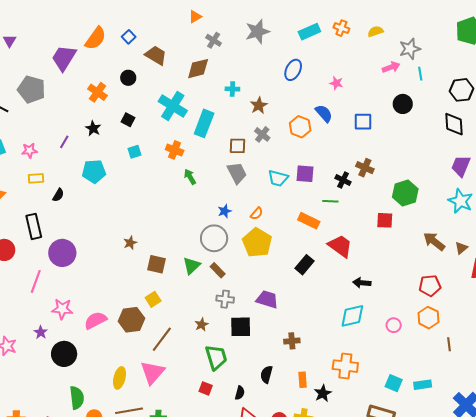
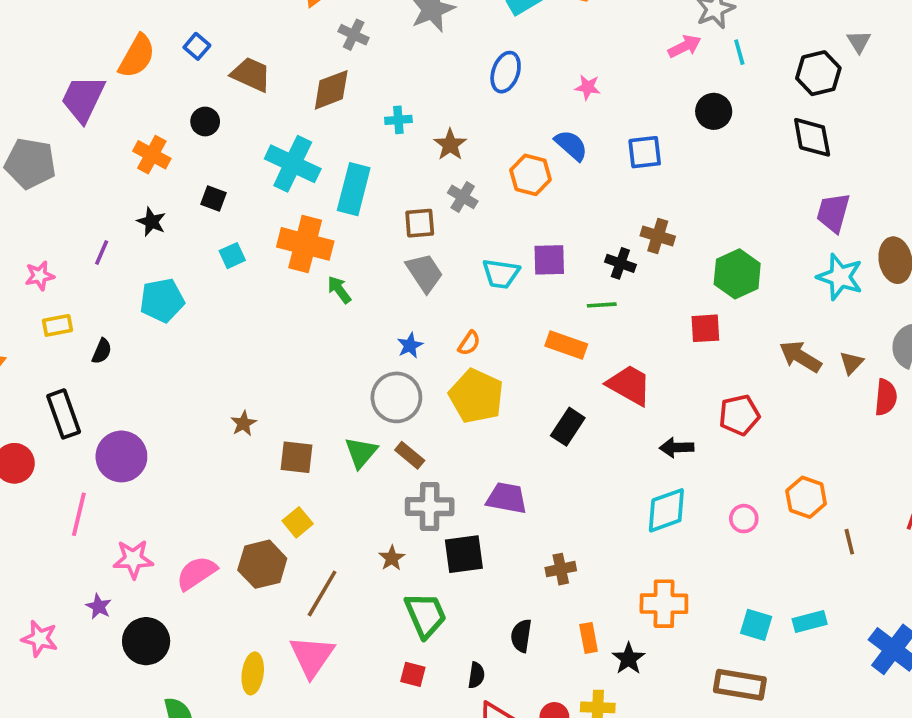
orange cross: (175, 150) -> (305, 244), size x1.6
red pentagon: (430, 286) -> (739, 415), moved
gray cross: (225, 299) -> (430, 507), size x1.4

